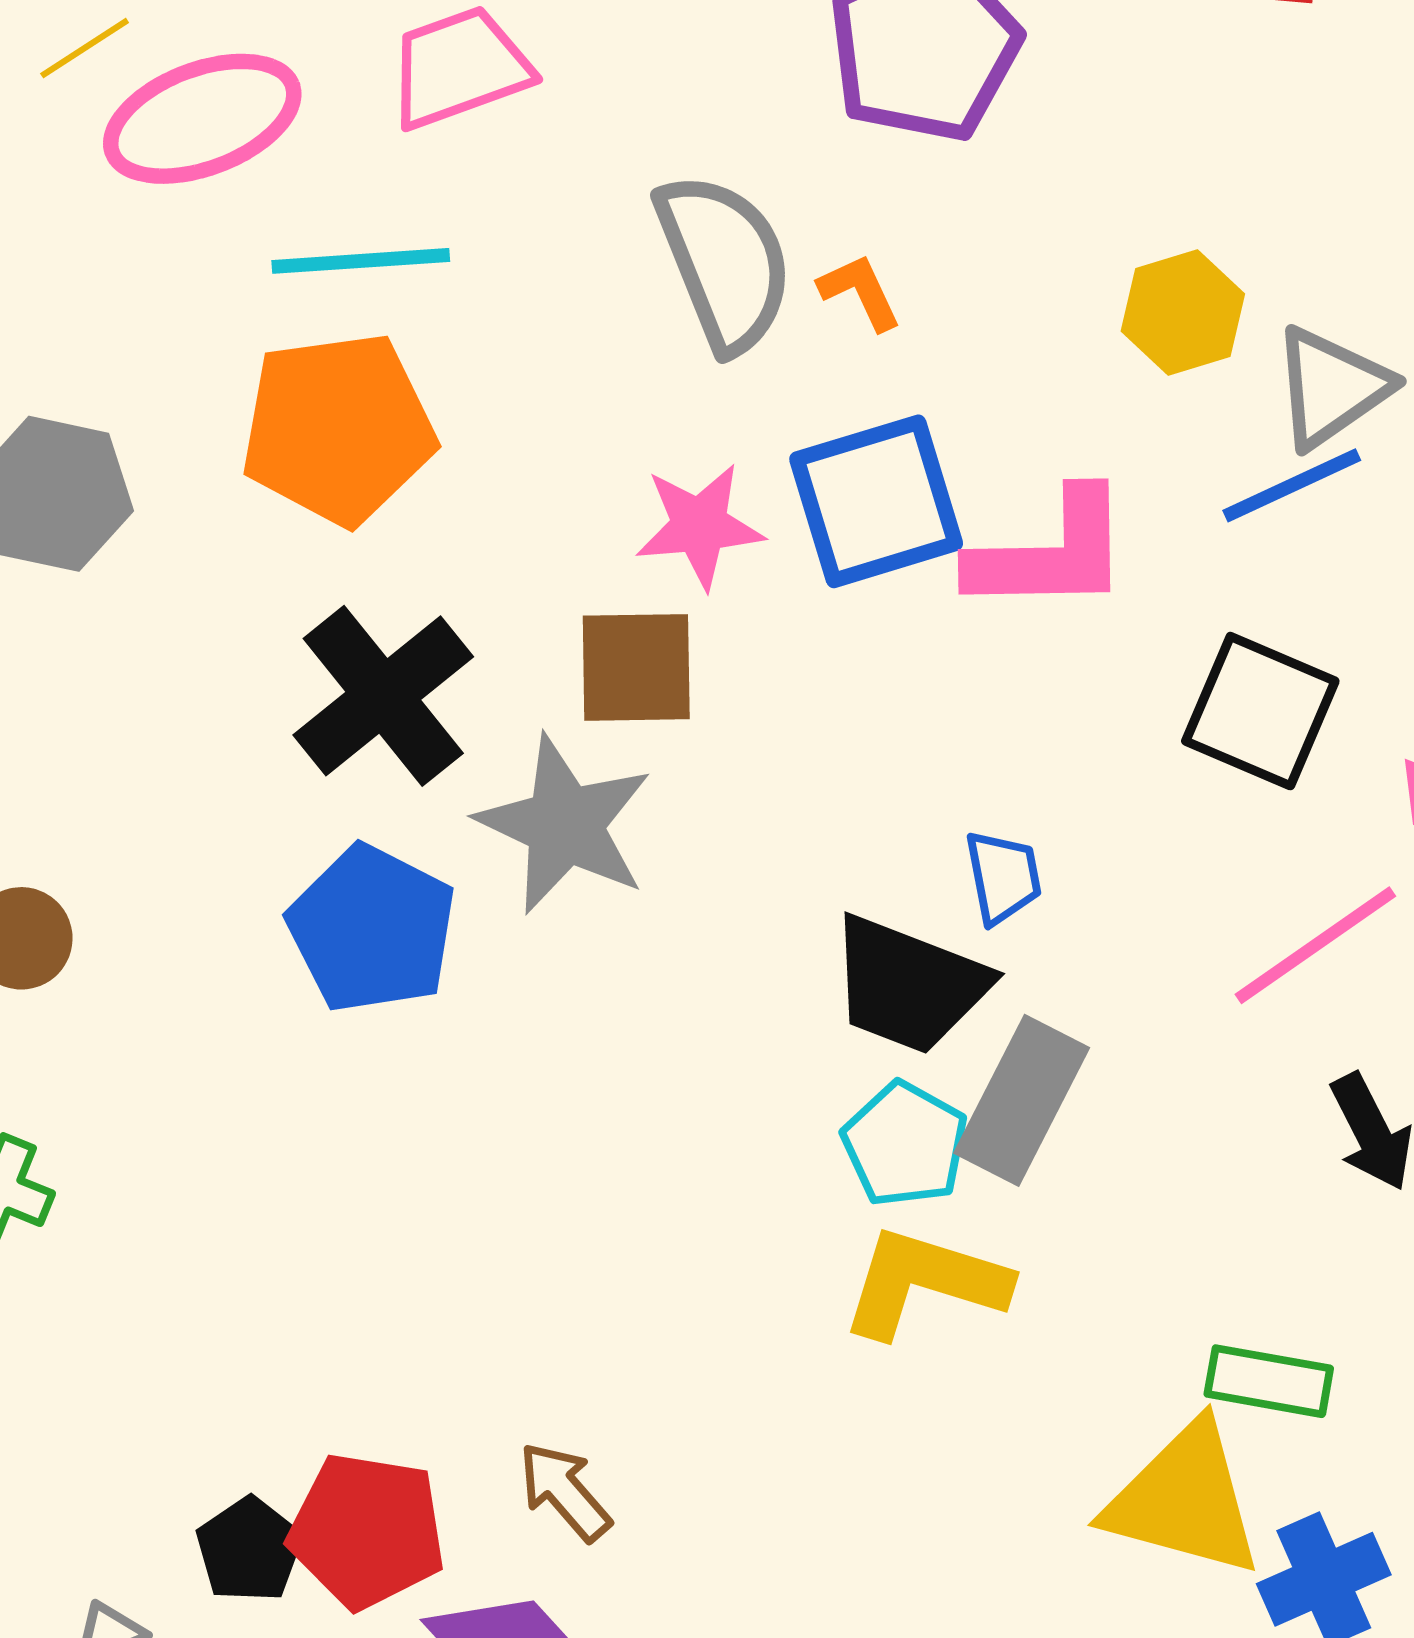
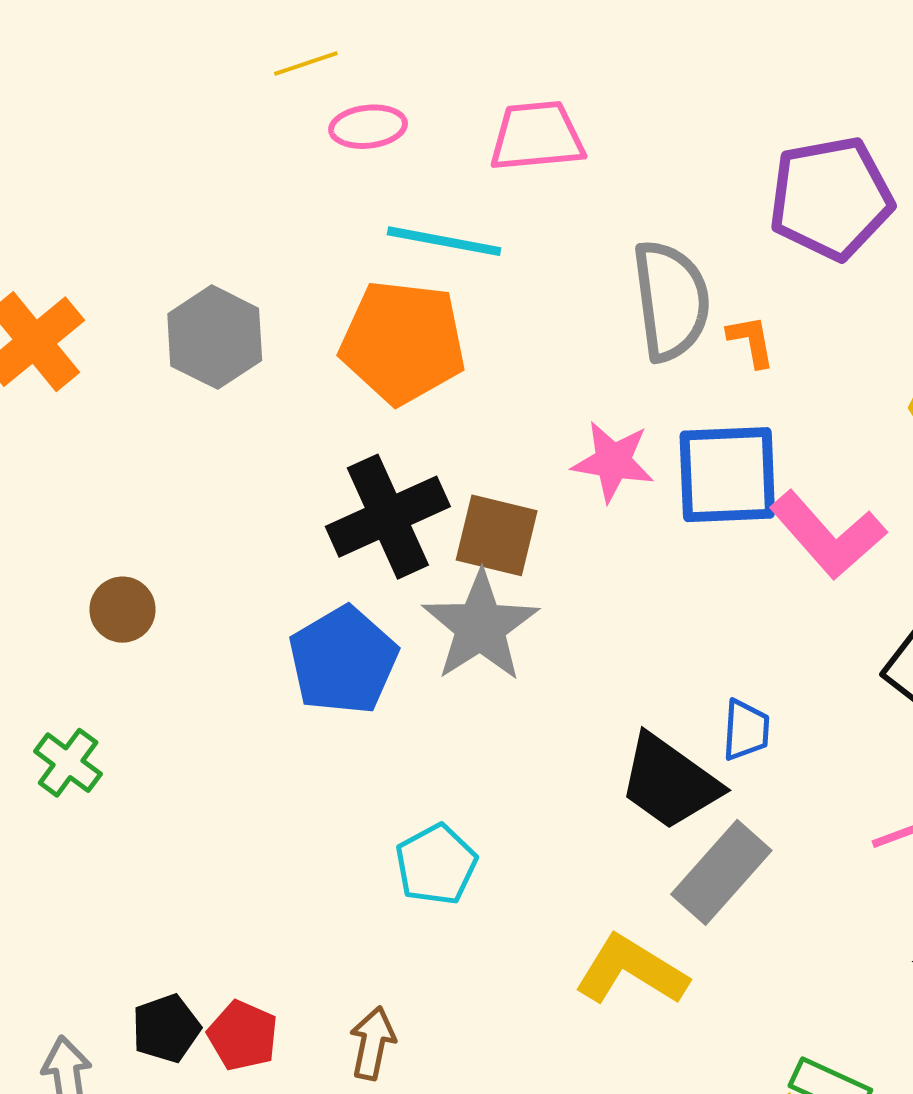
pink ellipse: (202, 119) -> (368, 127), size x0.6
pink L-shape: (1050, 553) -> (828, 535), turned 35
brown square: (636, 667) -> (497, 535), moved
cyan pentagon: (905, 1144) -> (436, 865), moved
brown arrow: (565, 1492) -> (373, 1043), turned 38
red pentagon: (367, 1531) -> (243, 1036), size x0.7

